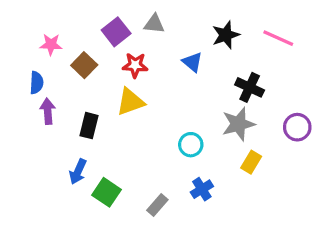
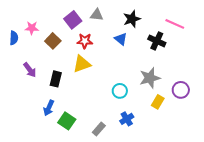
black star: (226, 35) -> (132, 19), moved
blue semicircle: (37, 83) -> (14, 38), moved
black cross: (250, 87) -> (157, 41), moved
purple arrow: (48, 111) -> (30, 70), turned 147
purple circle: (297, 127) -> (181, 90), moved

